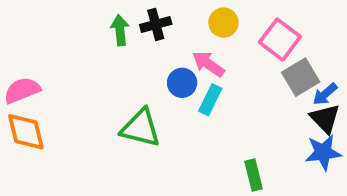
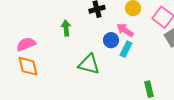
green arrow: (120, 30) -> (66, 28), moved

